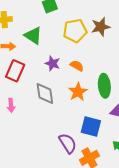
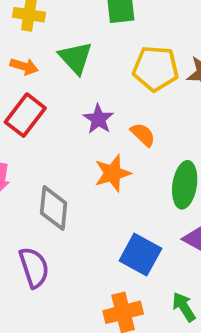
orange star: (78, 92) -> (113, 173), moved
gray diamond: (45, 94) -> (54, 208), moved
purple semicircle: (68, 143) -> (34, 267), moved

